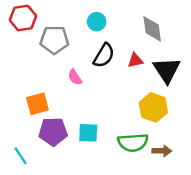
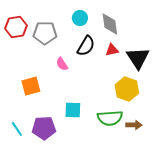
red hexagon: (23, 18) -> (16, 27), moved
gray diamond: (152, 29) -> (110, 24), moved
purple pentagon: (53, 132) -> (44, 128), moved

